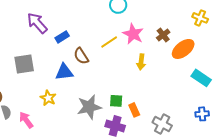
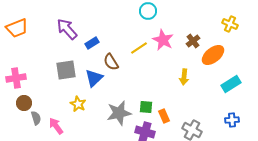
yellow arrow: (141, 62) -> (184, 77), moved
gray square: (24, 64) -> (66, 70), moved
blue triangle: (64, 72) -> (94, 78), turned -36
cyan rectangle: (201, 78) -> (231, 84), turned -66

